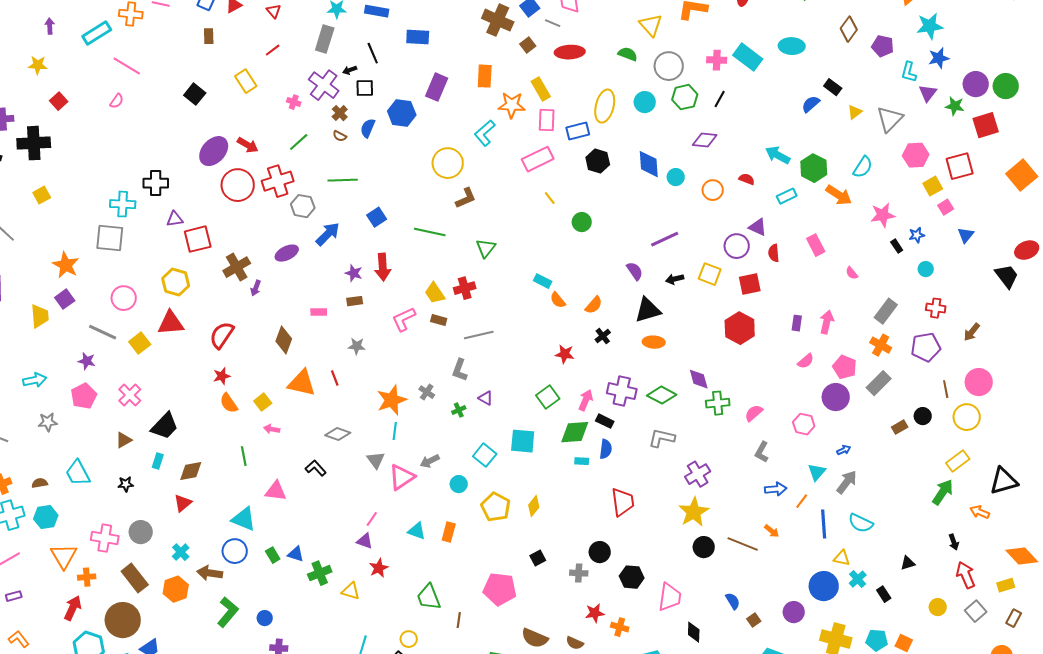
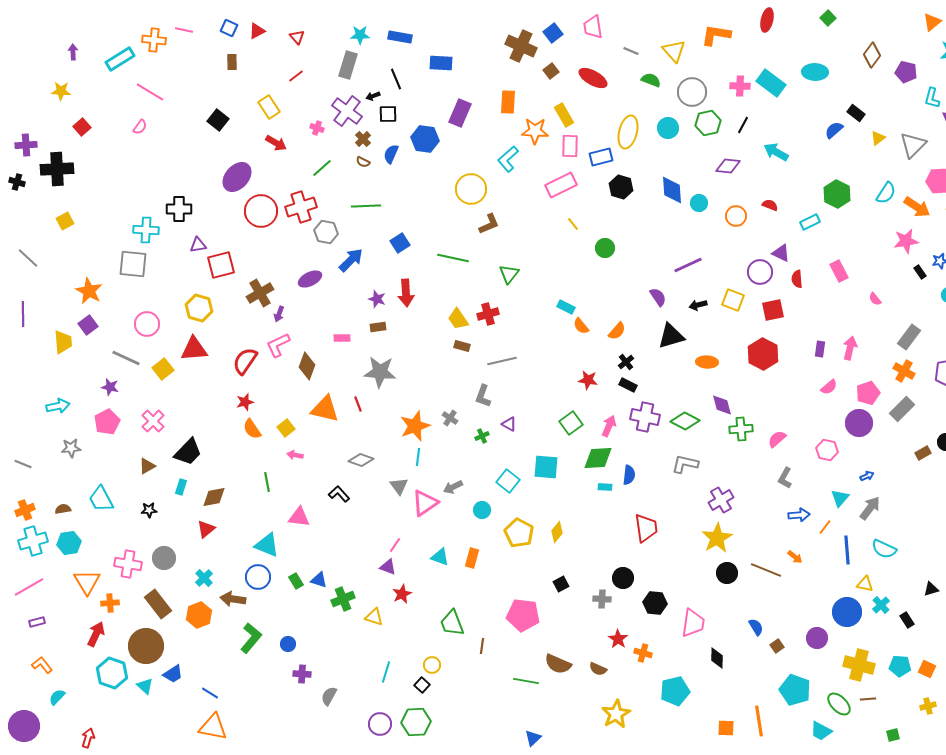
gray line: (553, 23) -> (631, 51), moved
red ellipse: (570, 52) -> (593, 78), turned 32
red arrow: (248, 145) -> (276, 143), moved
cyan arrow: (778, 155) -> (776, 152), moved
orange arrow: (839, 195) -> (917, 207), moved
pink L-shape: (404, 319) -> (278, 345), moved
orange ellipse: (654, 342) -> (707, 362), moved
gray star: (357, 346) -> (380, 372), size x1.8
pink pentagon: (845, 367) -> (868, 393), turned 30
black rectangle: (605, 421) -> (628, 385), moved
red star: (595, 613) -> (618, 639), turned -30

